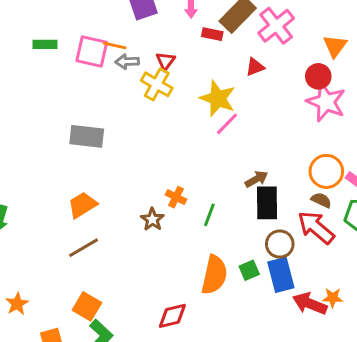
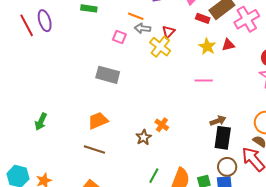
pink square: (92, 51) -> (119, 37), moved, size x0.6
yellow star: (218, 98) -> (207, 46), moved, size x0.7
pink line: (227, 124) -> (204, 80), turned 36
green line: (209, 215) -> (154, 176), moved
brown line: (84, 248) -> (94, 150), turned 40

